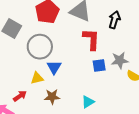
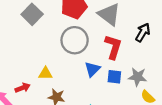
gray circle: (40, 47) -> (75, 40), moved
blue triangle: (54, 67) -> (92, 69), moved

